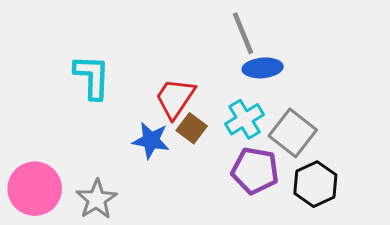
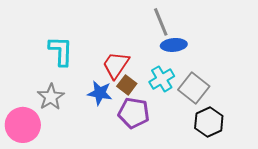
purple pentagon: (255, 171) -> (134, 113), moved
gray star: (97, 199) -> (51, 97), moved

